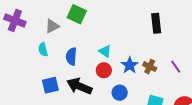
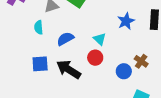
blue semicircle: (71, 56) -> (65, 39), turned 48
blue star: (130, 65) -> (126, 21), moved
blue circle: (120, 93) -> (124, 71), moved

